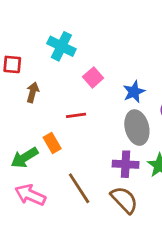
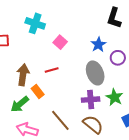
brown arrow: (33, 92) -> (23, 75), moved, size x1.5
blue star: (134, 92) -> (98, 45), moved

